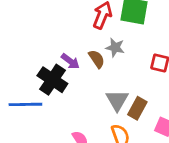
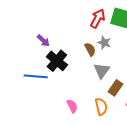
purple arrow: (70, 61) -> (43, 41), moved
gray triangle: (117, 100) -> (102, 71), moved

